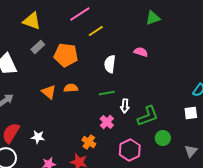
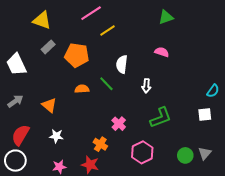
pink semicircle: (141, 52) -> (162, 52), moved
orange triangle: (49, 92) -> (49, 105), moved
green line: (107, 93) -> (106, 84), moved, turned 56
white arrow: (125, 106) -> (146, 86), moved
white star: (38, 137) -> (56, 136), moved
green circle: (163, 138) -> (185, 155), moved

